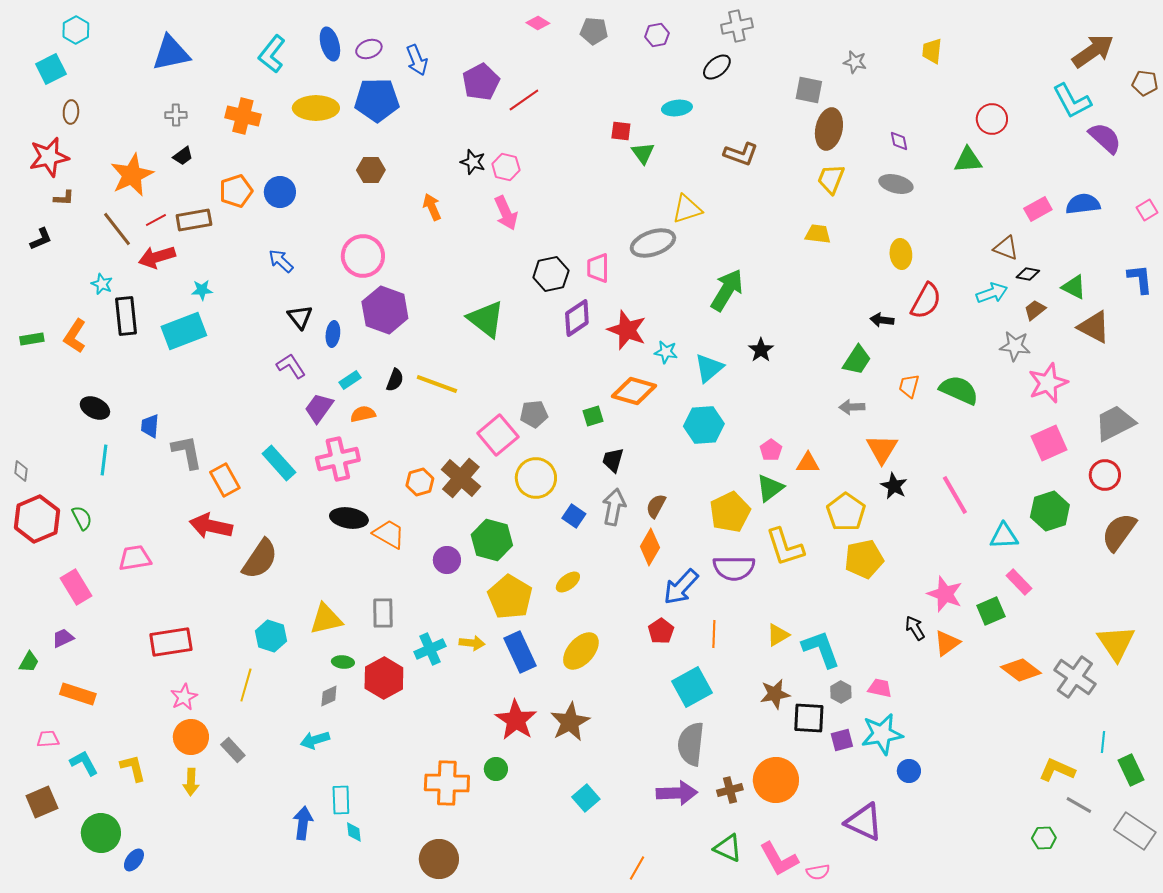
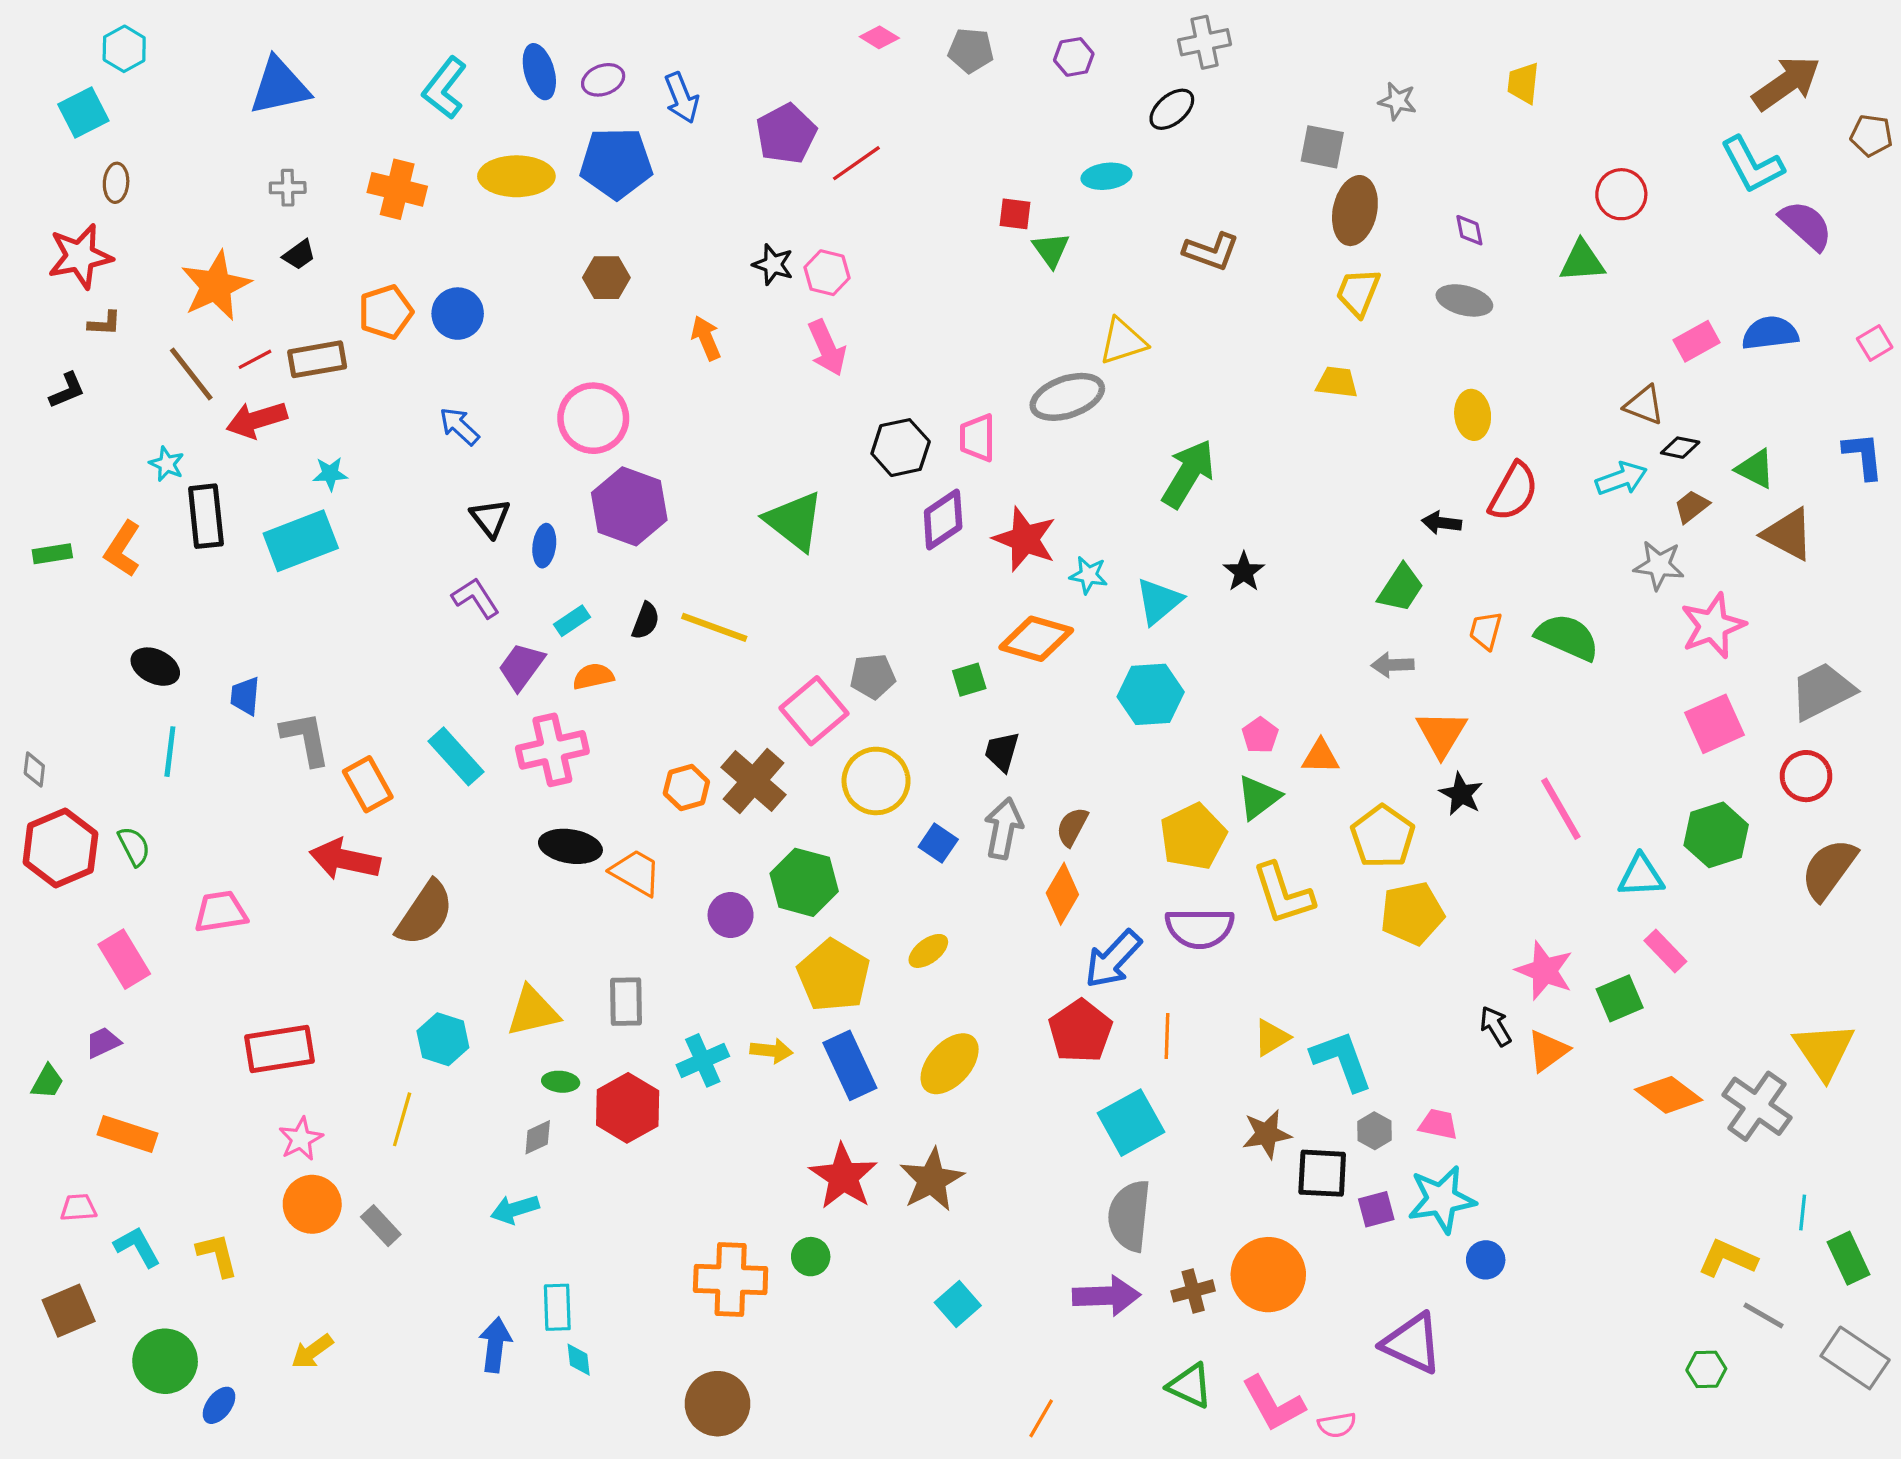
red pentagon: (661, 631) -> (1080, 1031), size x1.5
yellow arrow: (191, 782) -> (312, 1351), moved, turned 52

